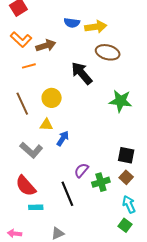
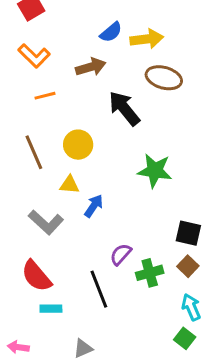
blue semicircle: (72, 23) -> (111, 32), turned -49
brown arrow: (46, 46) -> (91, 67), moved
green star: (120, 101) -> (155, 171), moved

